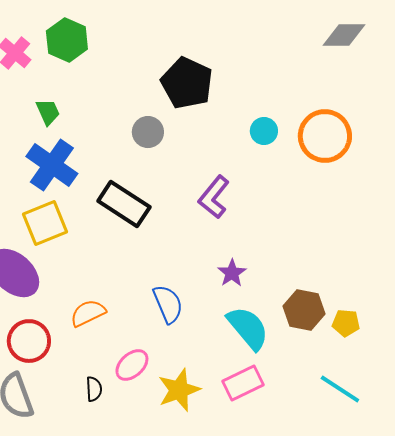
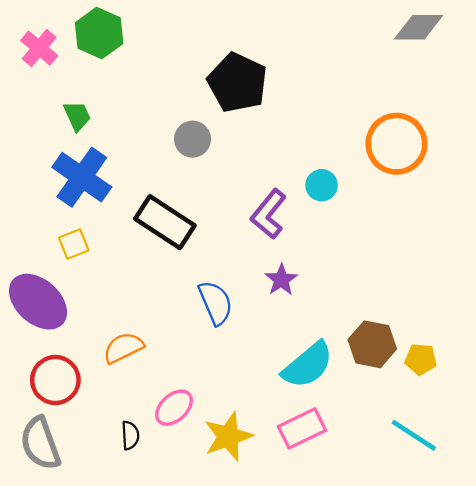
cyan circle: (264, 131) -> (322, 185), moved
yellow square: (45, 223) -> (74, 244), size x0.6
purple star: (232, 273) -> (281, 280), moved
blue semicircle: (168, 304) -> (216, 303), moved
cyan semicircle: (248, 328) -> (308, 365), turned 90

